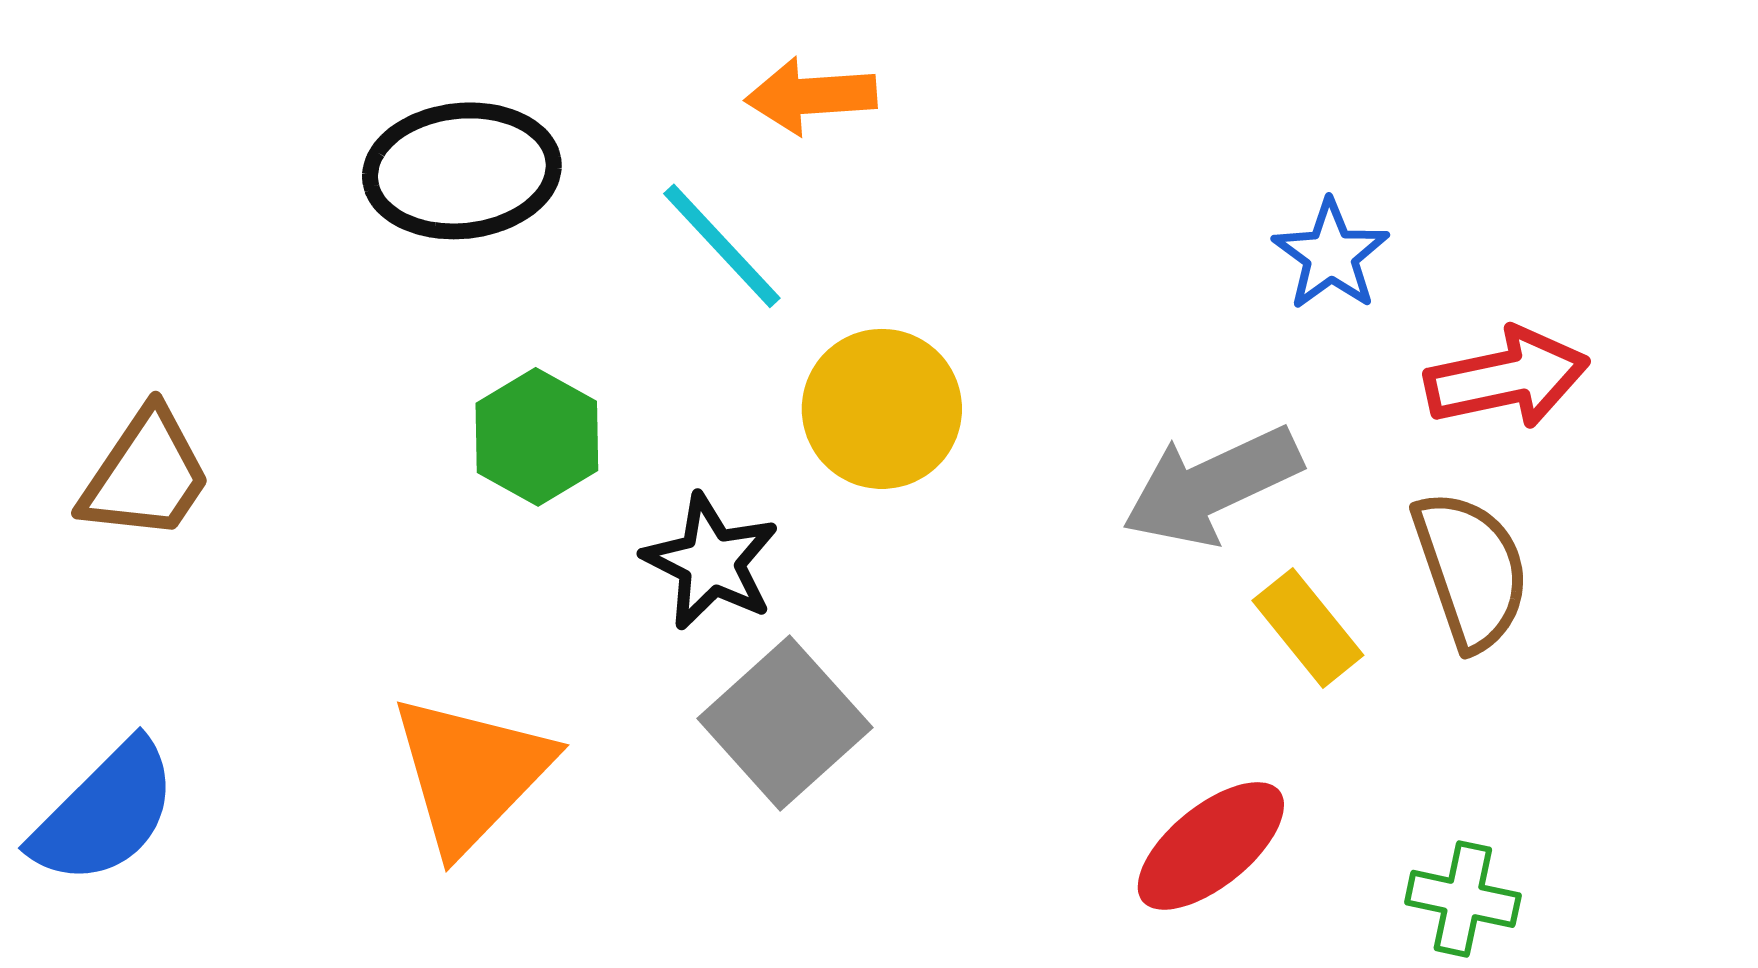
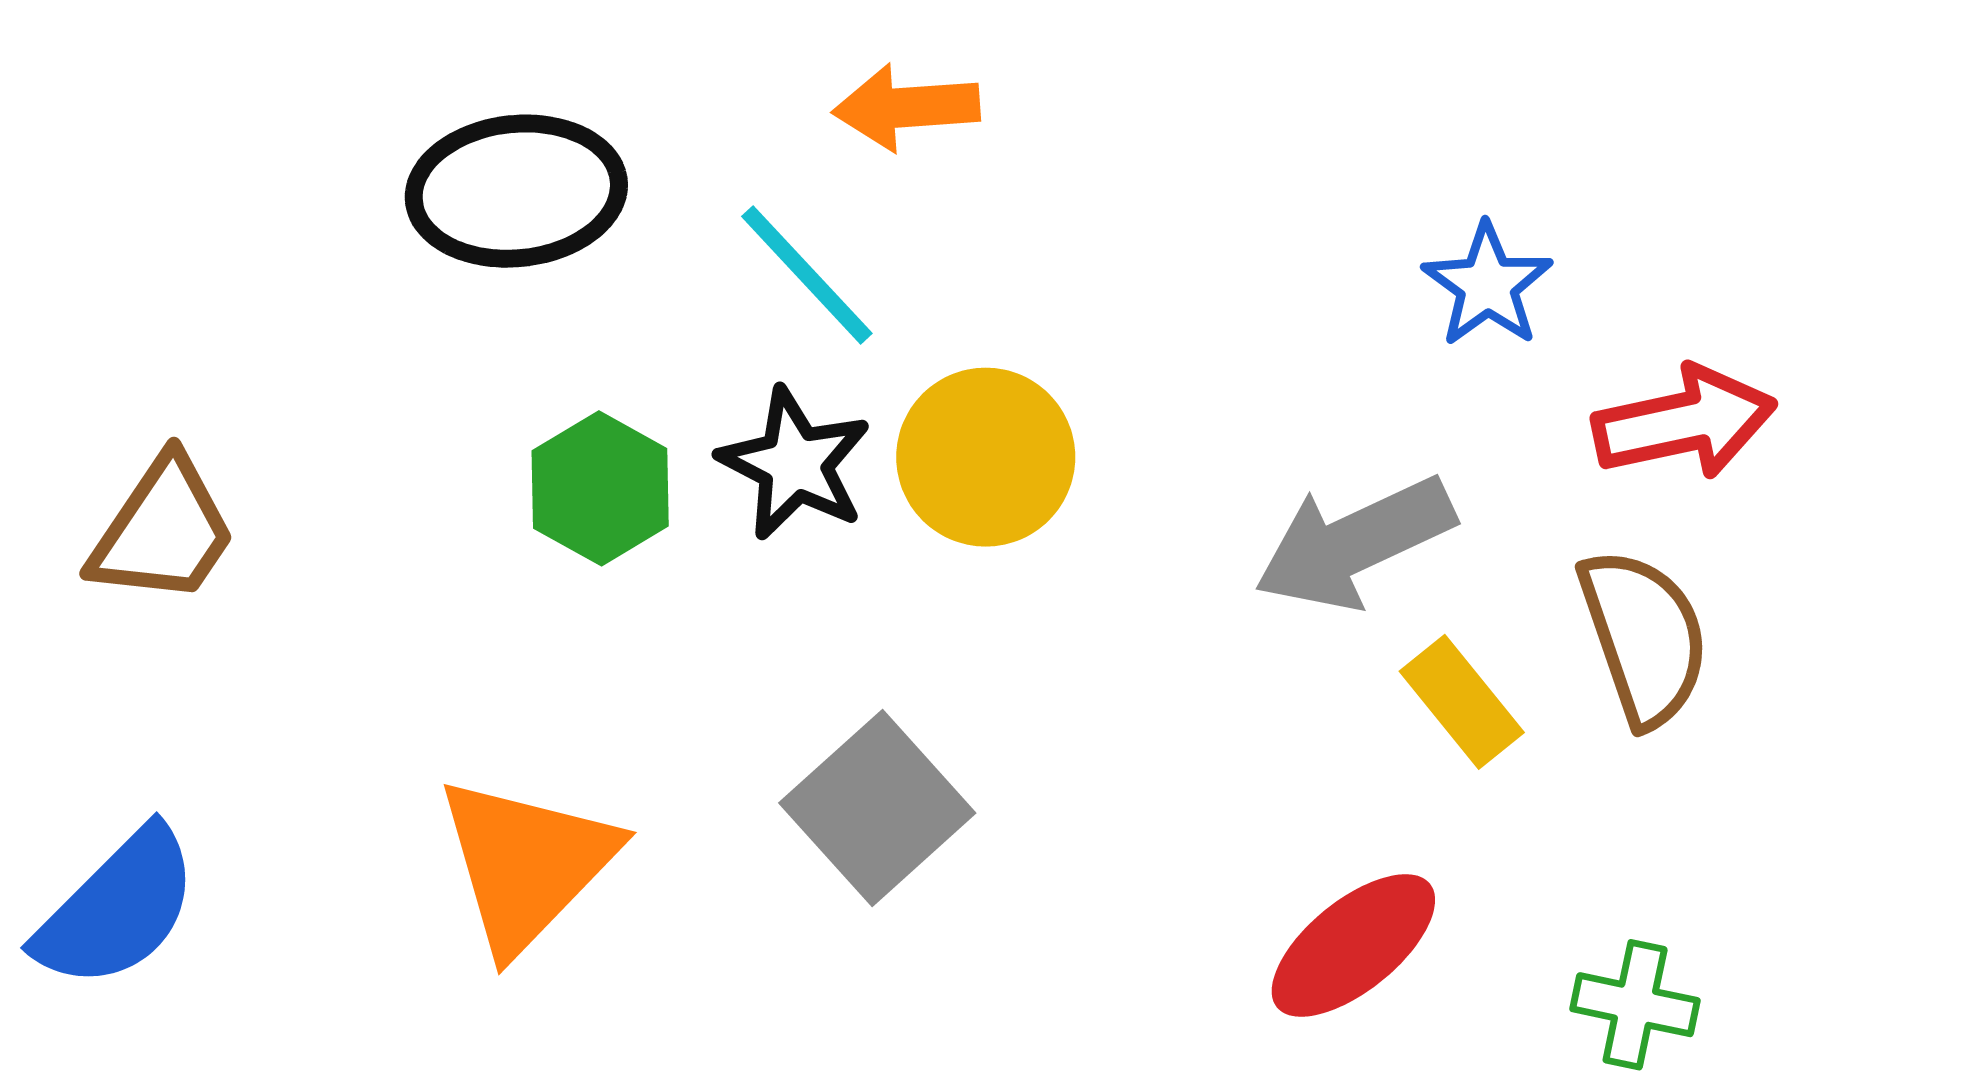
black star: (711, 562) -> (795, 464), moved

